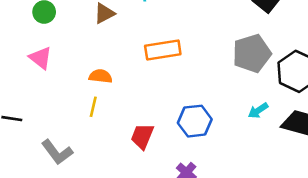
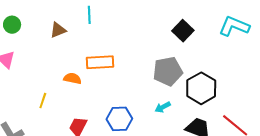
orange semicircle: (100, 76) -> (72, 78), moved
cyan arrow: (258, 110) -> (163, 107), moved

